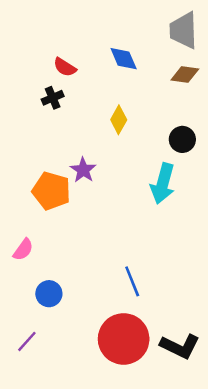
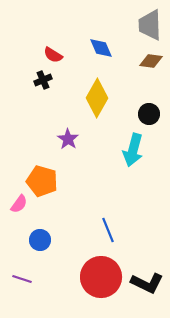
yellow diamond: (119, 120) -> (97, 98), size x1.6
orange pentagon: (51, 191) -> (42, 181), moved
purple line: (27, 341) -> (22, 279), turned 66

